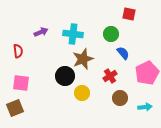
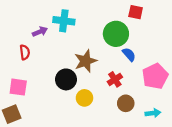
cyan cross: (73, 34) -> (64, 21), moved
green circle: (111, 34) -> (116, 34), size x1.5
red semicircle: (18, 51) -> (25, 52), moved

